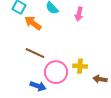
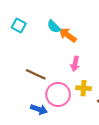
pink arrow: (79, 14) -> (75, 64), moved
orange arrow: (33, 23) -> (68, 35), moved

